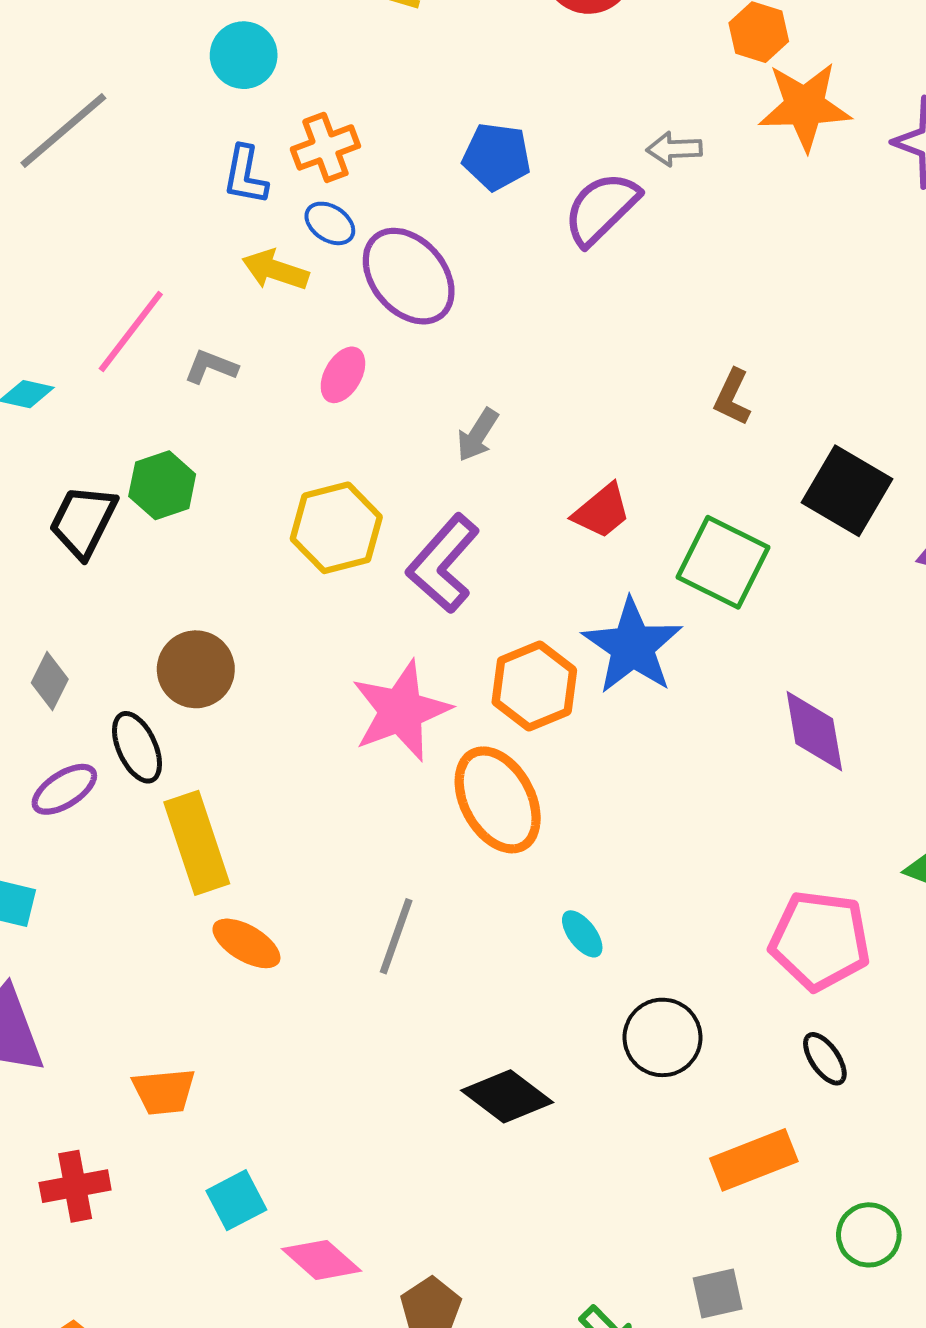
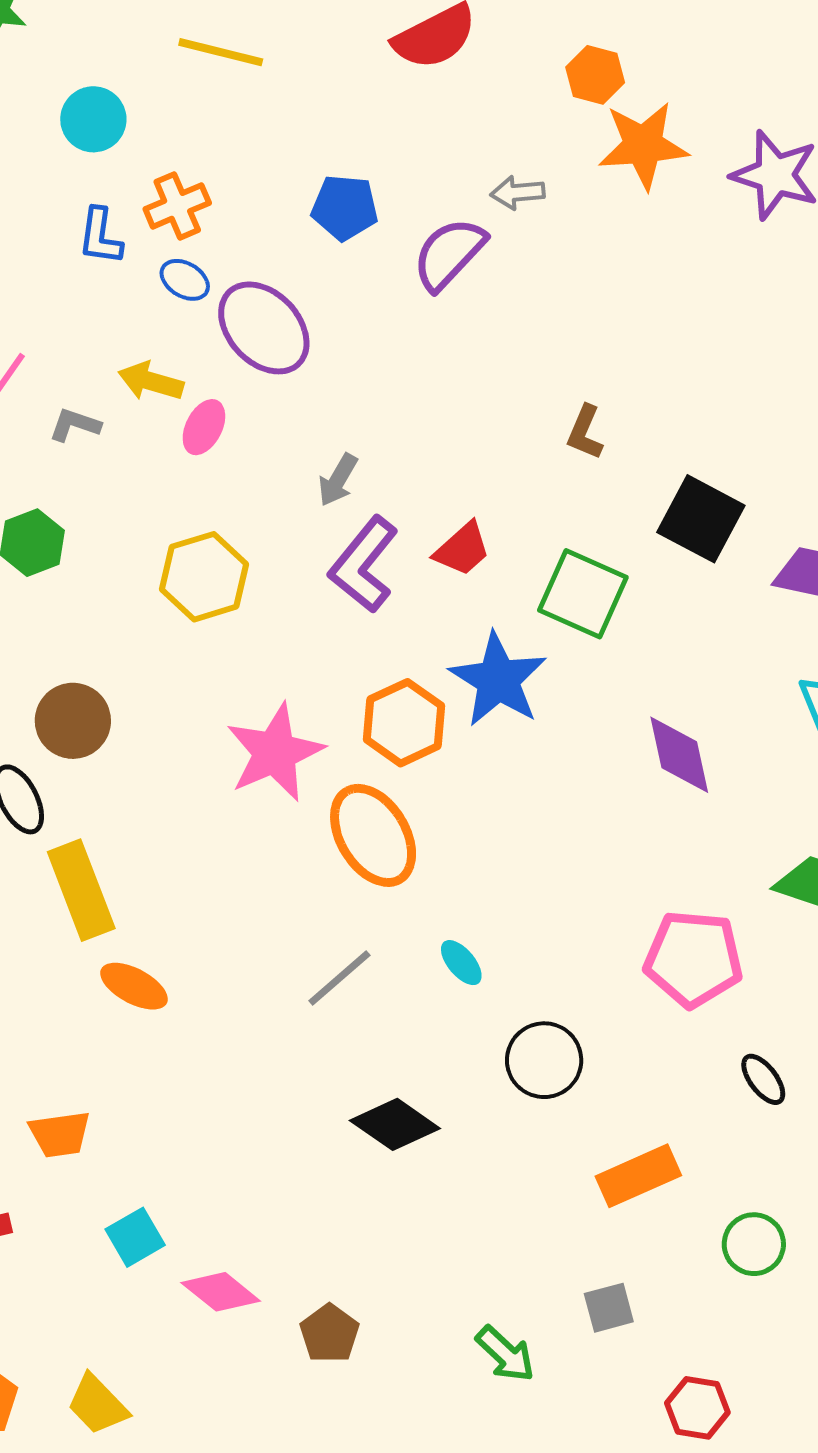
yellow arrow: (275, 270) -> (151, 381), moved
purple L-shape: (443, 564) -> (364, 565), moved
gray line: (396, 936) -> (339, 978), moved, turned 32
black ellipse: (825, 1059) -> (763, 1079), moved

